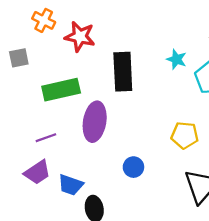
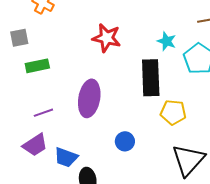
red star: (80, 37) -> (107, 38), moved
black rectangle: (123, 72) -> (151, 78), moved
green rectangle: (61, 90) -> (37, 66), moved, size x0.7

